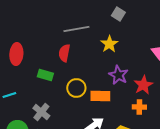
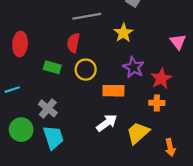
yellow circle: (76, 88) -> (86, 70), moved

